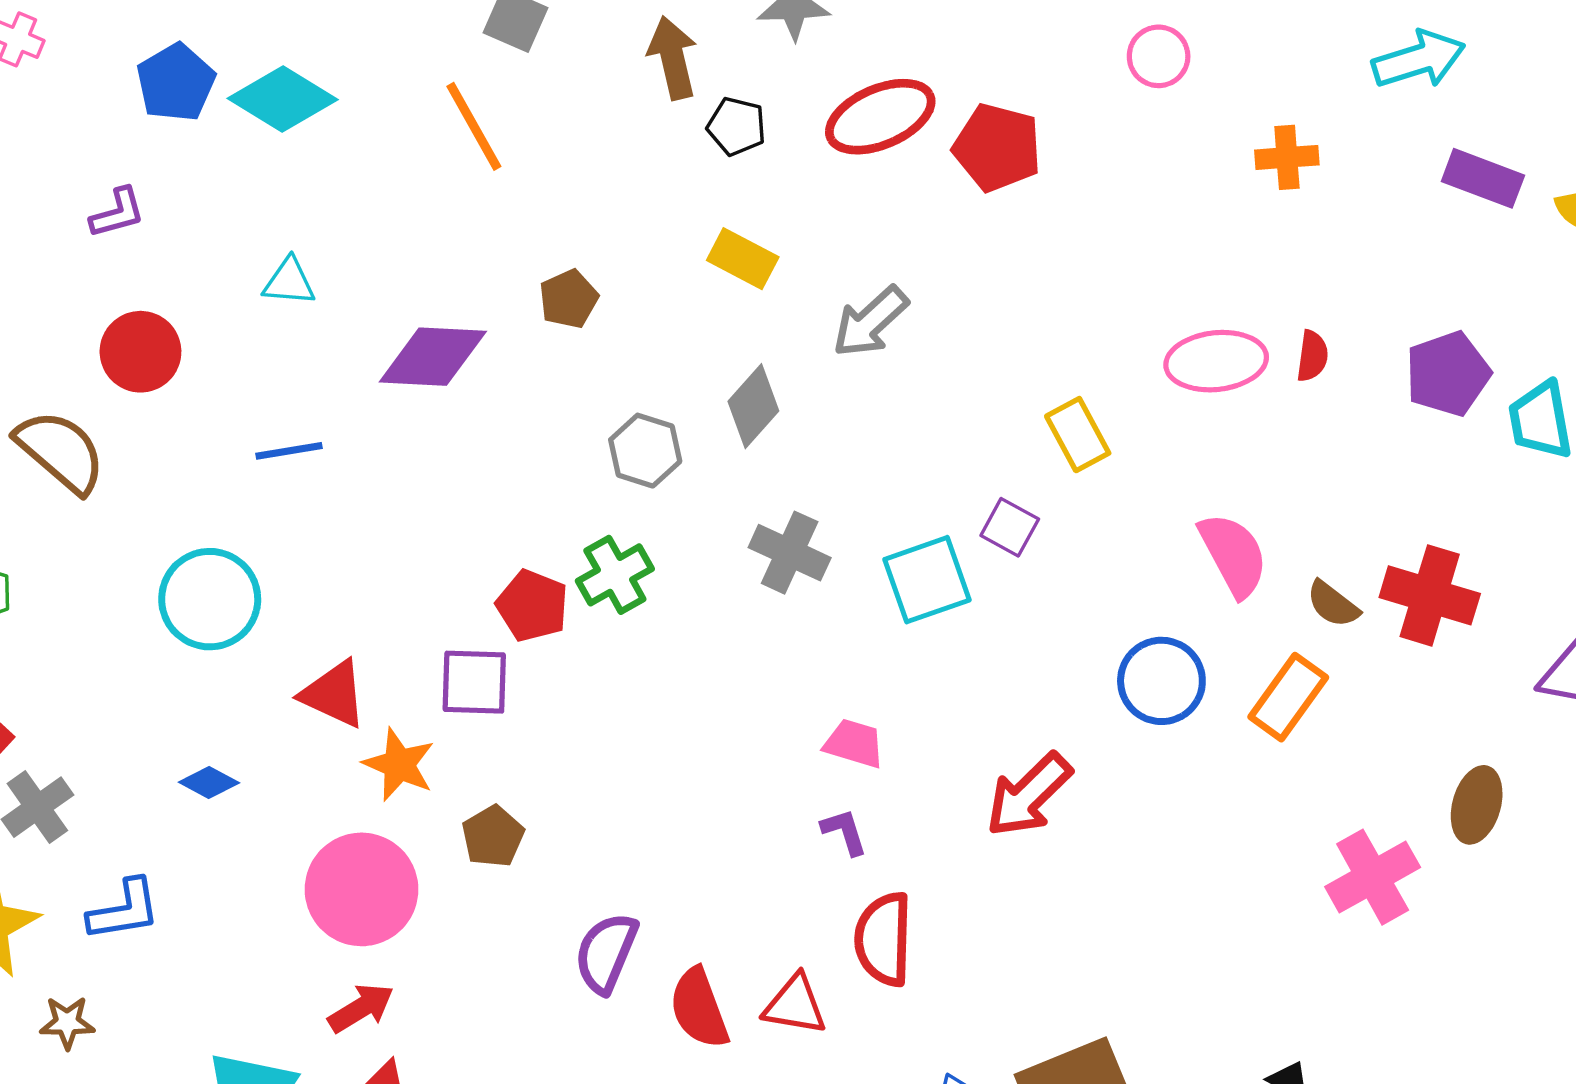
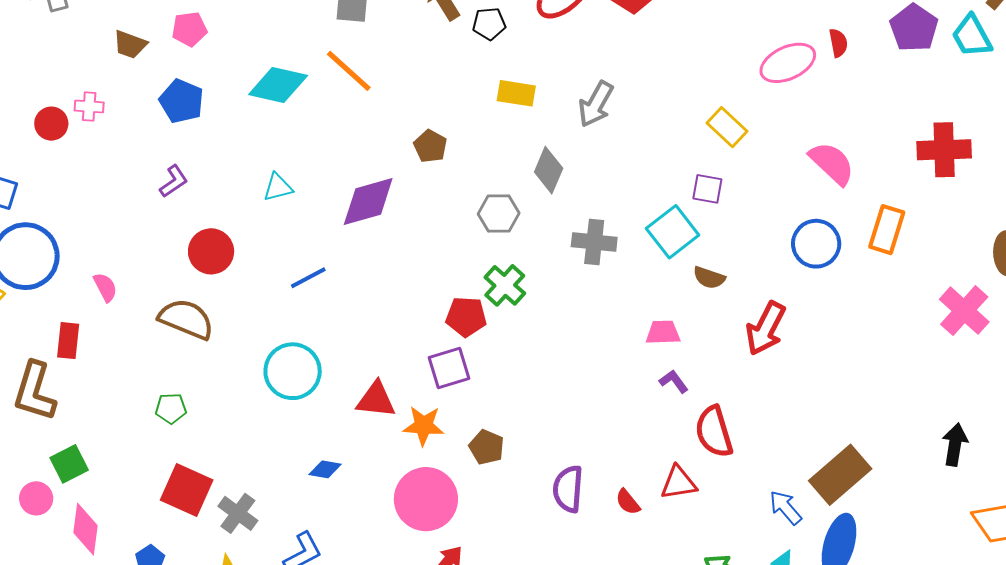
cyan diamond: (283, 99) -> (278, 85), moved
brown semicircle: (1333, 604) -> (709, 278), moved
red semicircle: (699, 1008) -> (628, 502), size x0.6

